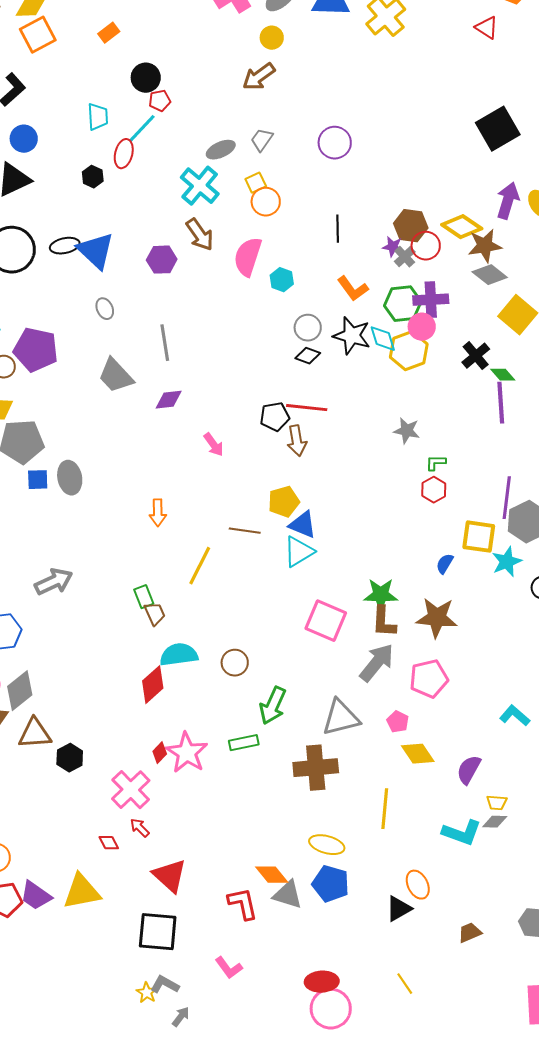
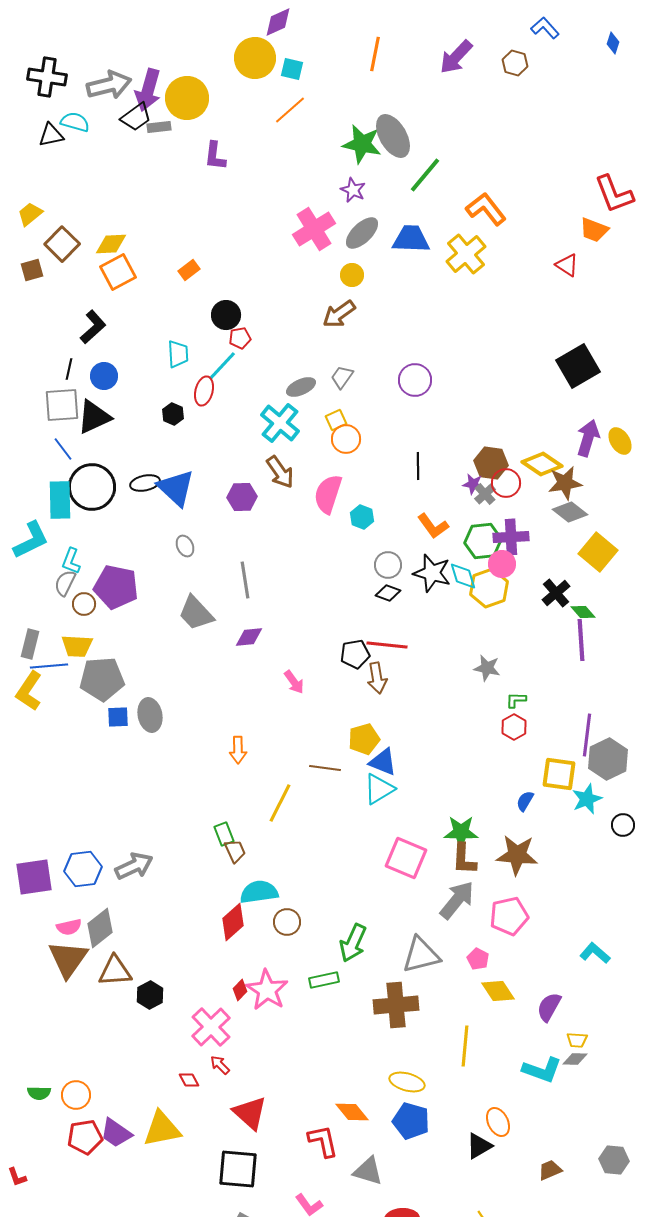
gray arrow: (54, 582) -> (134, 866), moved
brown circle: (235, 663) -> (287, 922), moved
gray triangle: (288, 895) -> (368, 1171), moved

